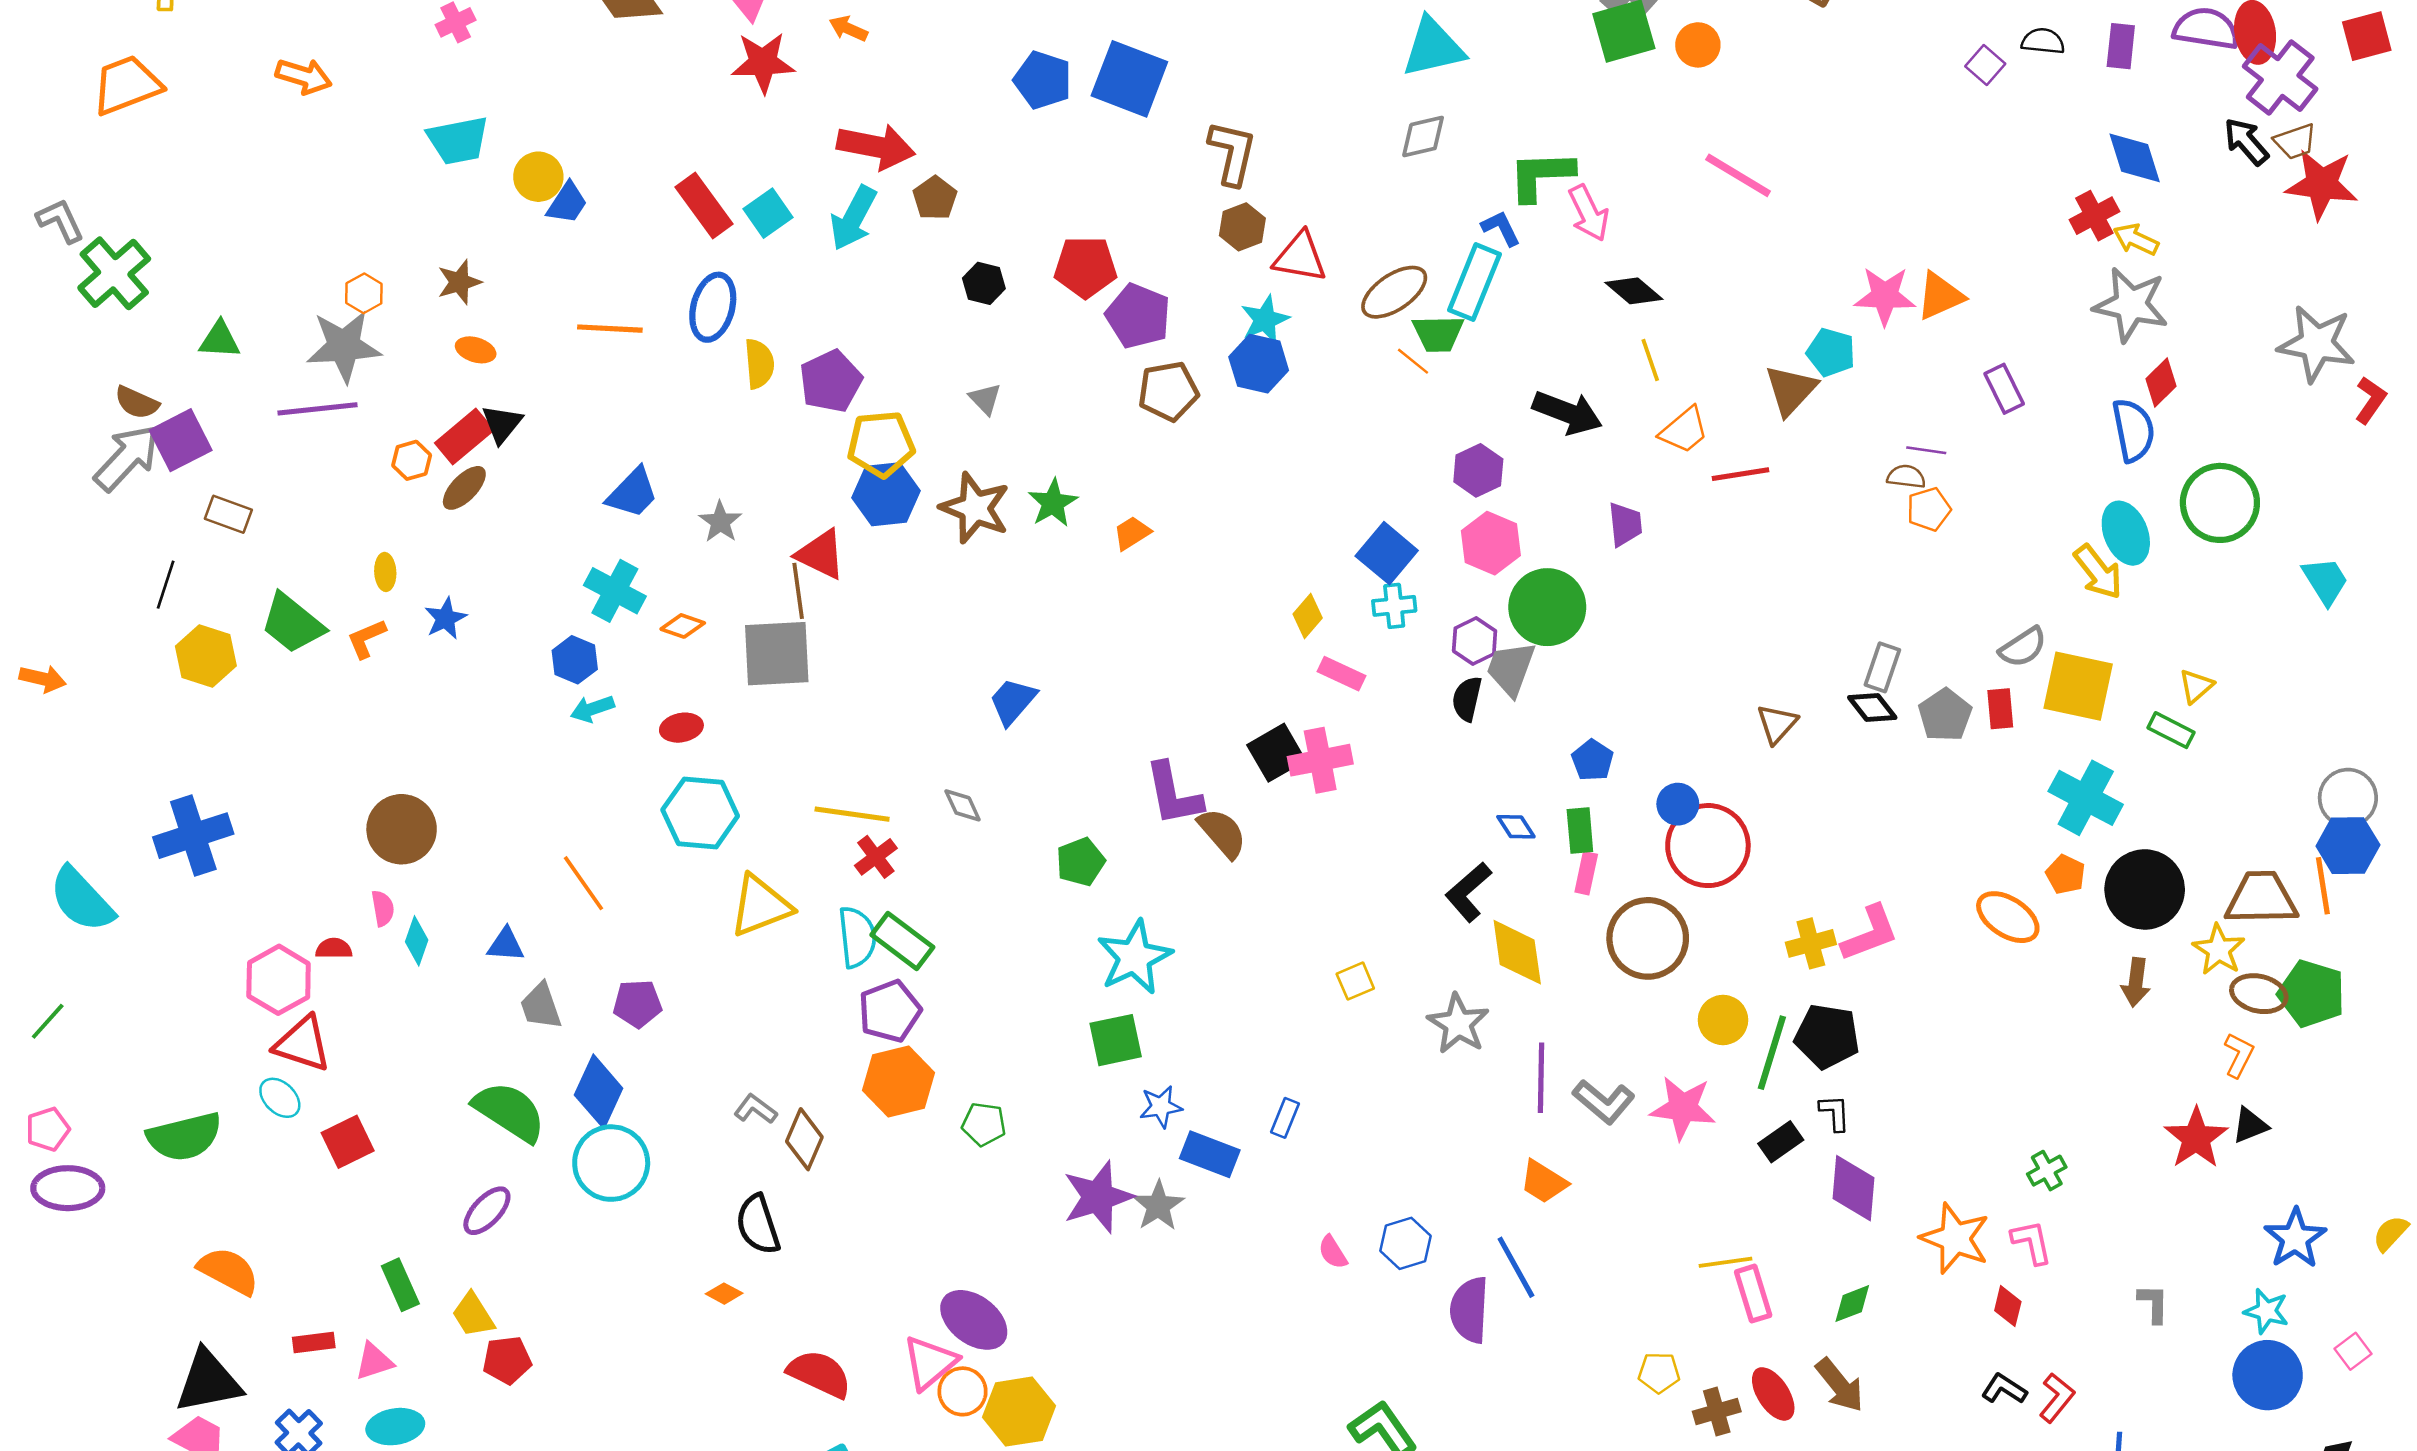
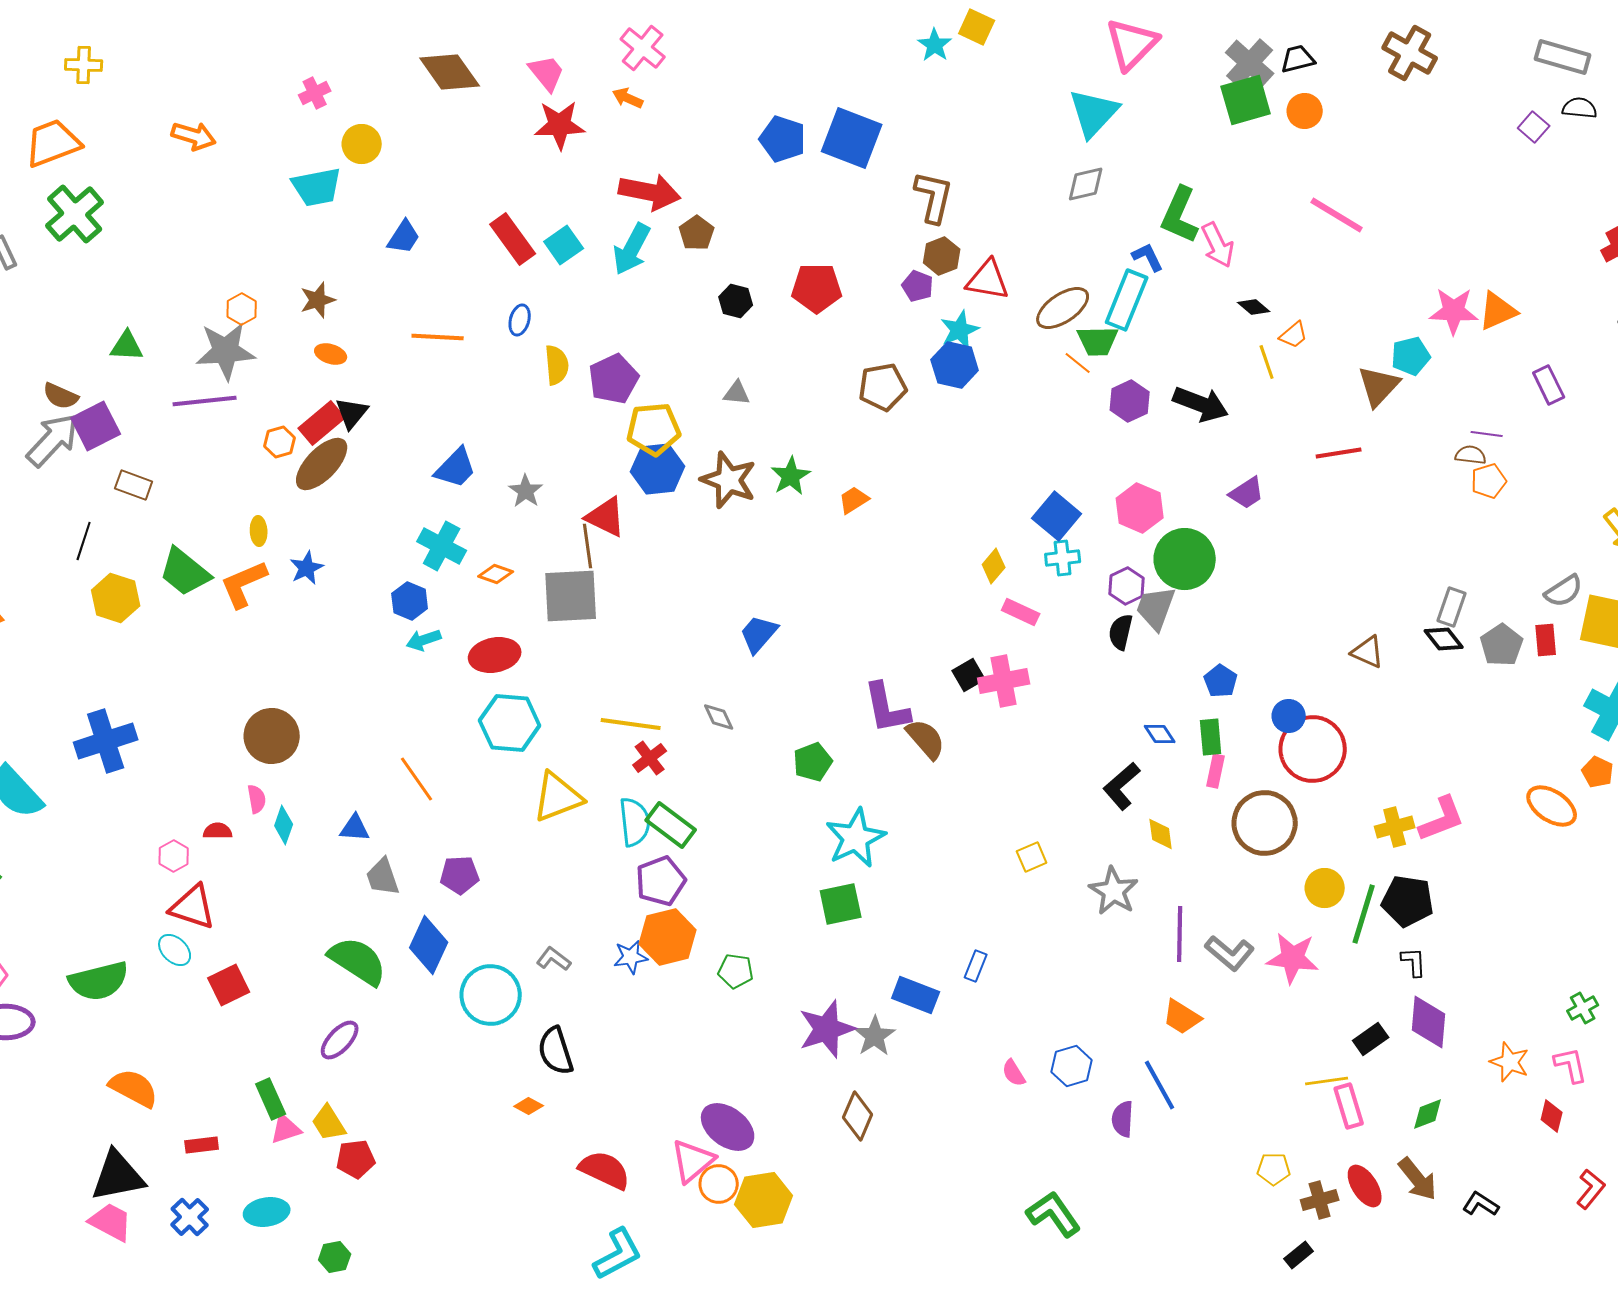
cyan triangle: (1433, 47) -> (1094, 113), turned -34
green L-shape: (1541, 175) -> (1180, 215), turned -64
yellow circle: (538, 177) -> (362, 144), moved
green cross: (114, 273) -> (75, 214), moved
black diamond: (1634, 291) -> (1254, 307), size x0.7
blue ellipse: (713, 307) -> (520, 320), size x0.6
purple pentagon: (1138, 316) -> (918, 286), moved, size x0.6
cyan pentagon: (1831, 352) -> (1411, 356), turned -30
gray triangle: (985, 399) -> (737, 393), turned -40
orange trapezoid: (1684, 430) -> (1294, 335), moved, size x0.7
purple hexagon: (1478, 470) -> (1130, 401), moved
brown ellipse: (464, 488) -> (322, 464), size x1.5
purple trapezoid: (1625, 524) -> (1247, 493), turned 63
orange L-shape: (366, 638) -> (244, 584), size x1.5
brown triangle: (1777, 724) -> (1368, 652), turned -48
red ellipse: (681, 728) -> (495, 655), size x1.5
black square: (1276, 753) -> (969, 675), size x0.7
yellow diamond: (1517, 952) -> (1161, 834), size x0.6
pink hexagon: (279, 980) -> (174, 856), size x0.6
blue star: (1161, 1107) -> (631, 957), moved
brown diamond: (804, 1139) -> (858, 1116), moved
black rectangle: (1781, 1142) -> (1371, 1039), moved
cyan circle: (611, 1163) -> (491, 995), moved
orange star: (1955, 1238) -> (1510, 1062), size x0.7
purple semicircle: (1469, 1310) -> (1123, 1119), size x0.7
pink triangle: (374, 1361) -> (286, 1129), moved
black L-shape: (2004, 1389) -> (1481, 1204), moved

